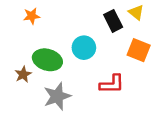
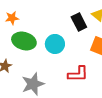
green ellipse: (47, 60) -> (24, 41), moved

